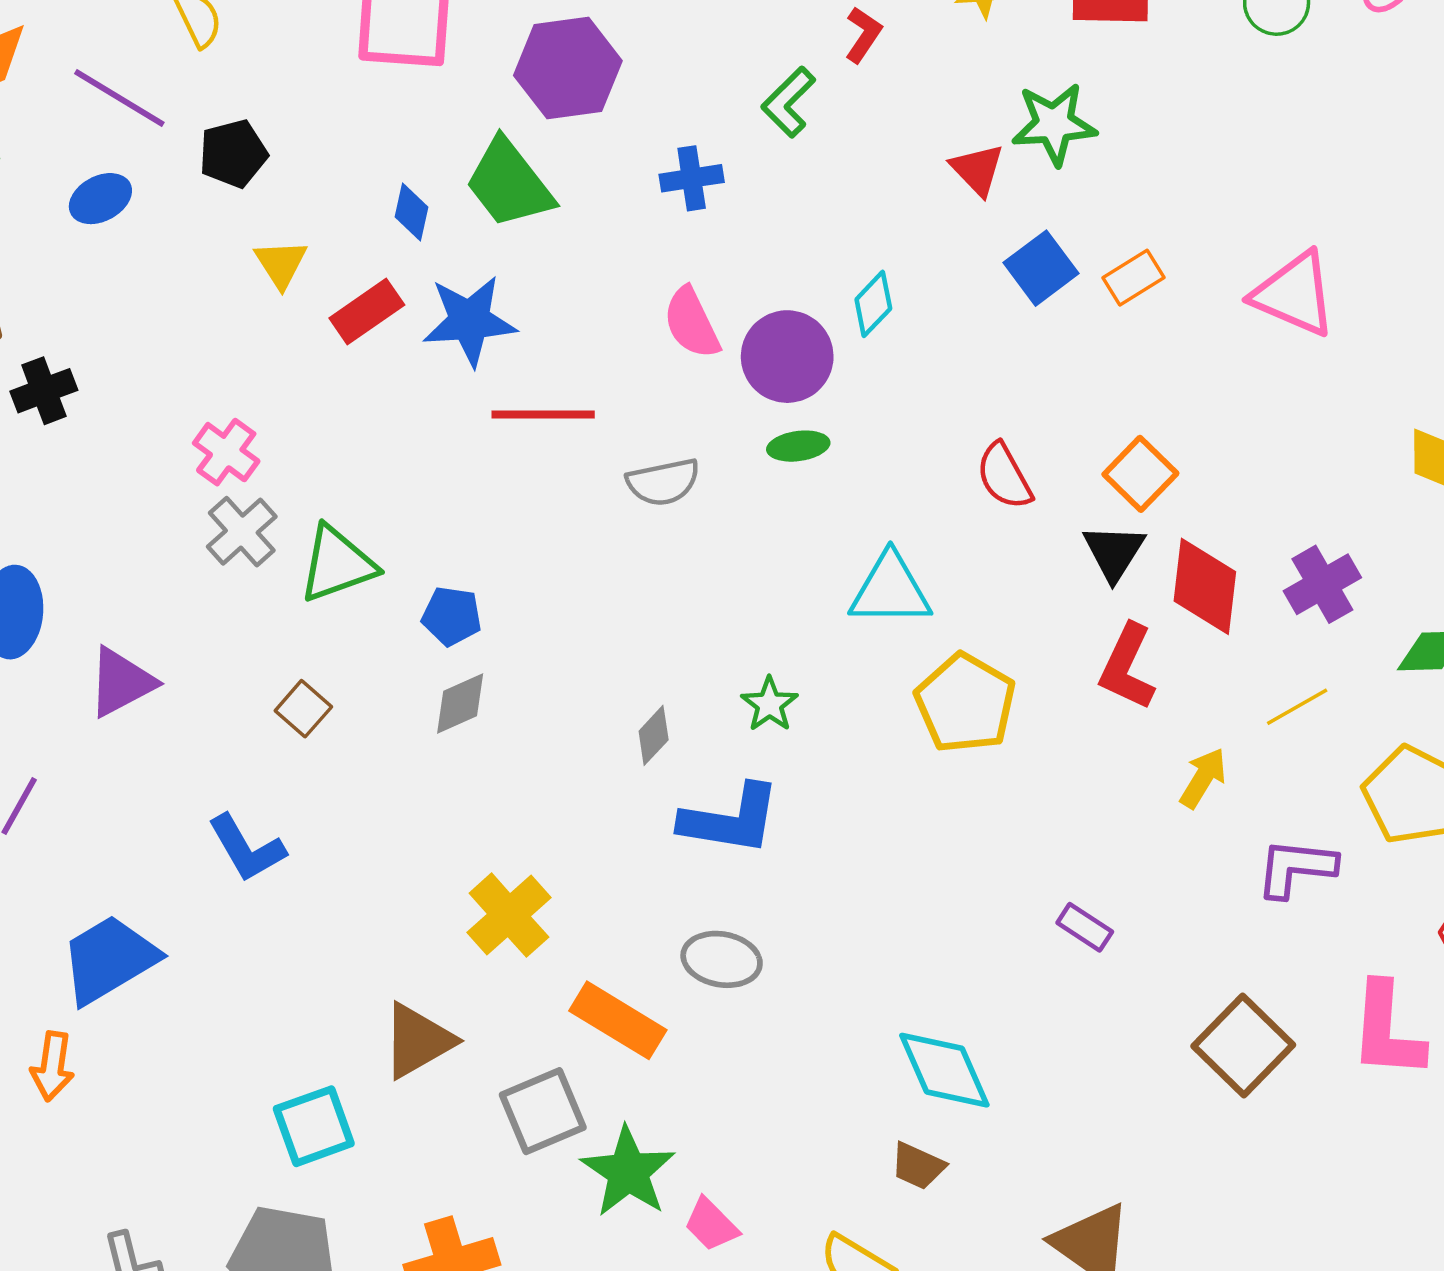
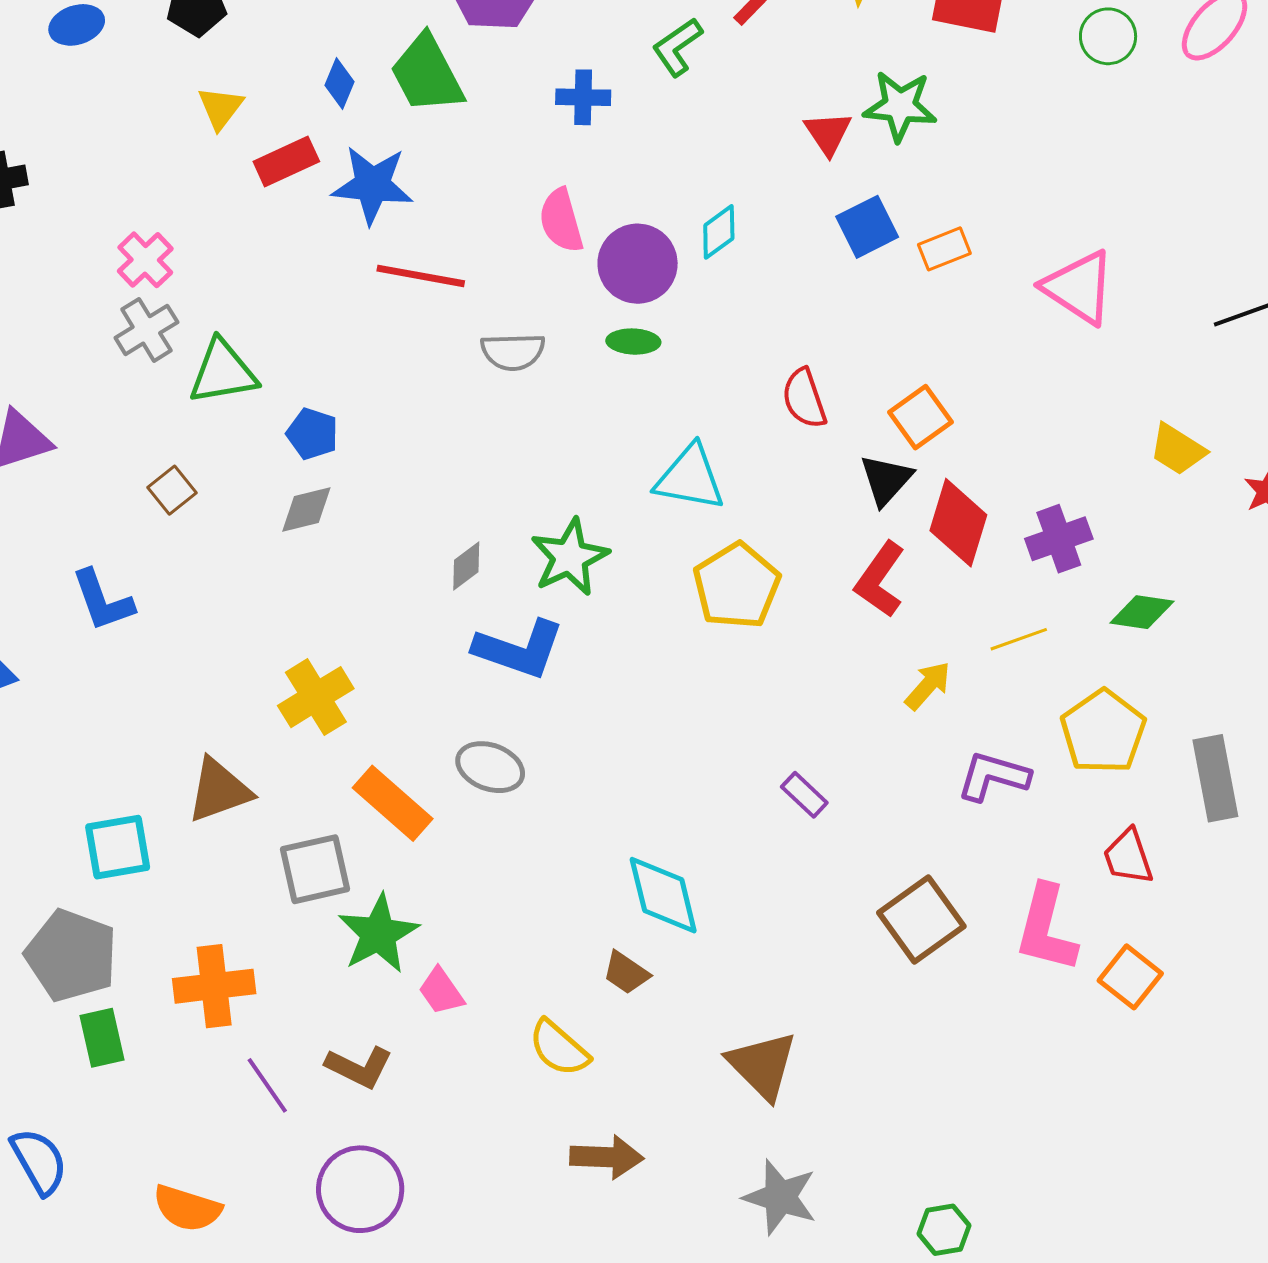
green star: (769, 704) -> (570, 557), size x1.6

